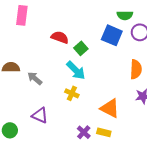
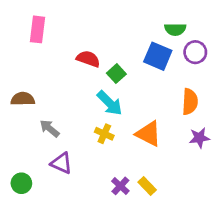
gray arrow: (35, 78) -> (49, 128), moved
orange triangle: (110, 108) -> (148, 134), moved
yellow rectangle: (104, 132) -> (147, 186), turned 32

